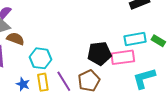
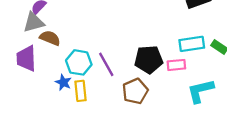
pink rectangle: (123, 57) -> (176, 65), size x0.7
purple line: (64, 81) -> (106, 64), moved
blue star: (23, 84) -> (63, 82), moved

